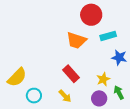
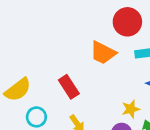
red rectangle: (71, 74) -> (69, 87), moved

